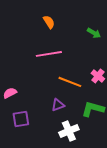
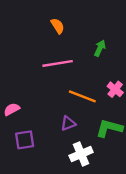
green arrow: (94, 33) -> (100, 48), moved, turned -96

